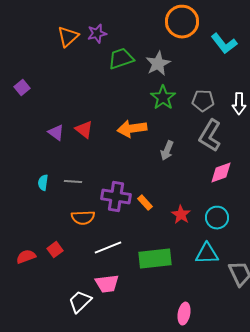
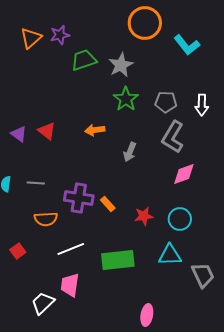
orange arrow: (132, 129) -> (95, 130), size x0.7
red star: (181, 215) -> (144, 216), turned 30
pink trapezoid: (107, 284) -> (70, 285), turned 105

